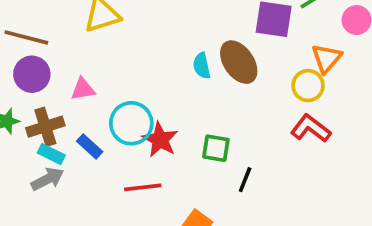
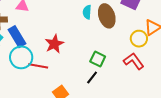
cyan circle: (131, 123) -> (21, 57), moved
blue rectangle: (90, 146) -> (17, 37), size x1.5
green square: (216, 148) -> (98, 59), moved

